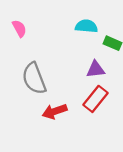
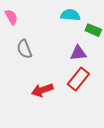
gray semicircle: (34, 78) -> (24, 49), moved, size x0.7

